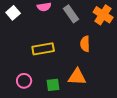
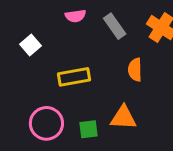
white square: (13, 13) -> (30, 45), moved
pink circle: (24, 81) -> (46, 123), size x1.5

